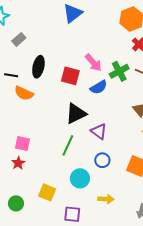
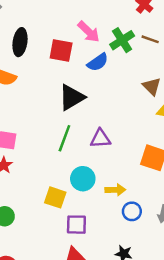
purple triangle: (99, 131) -> (100, 139), moved, turned -36
blue circle: (102, 160) -> (132, 211), moved
yellow square: (47, 192) -> (55, 197), moved
yellow arrow: (106, 199) -> (115, 190), moved

